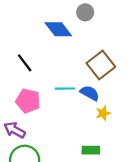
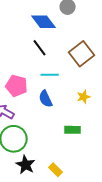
black line: (25, 63) -> (40, 48), moved
blue semicircle: (90, 93) -> (46, 99), moved, turned -144

